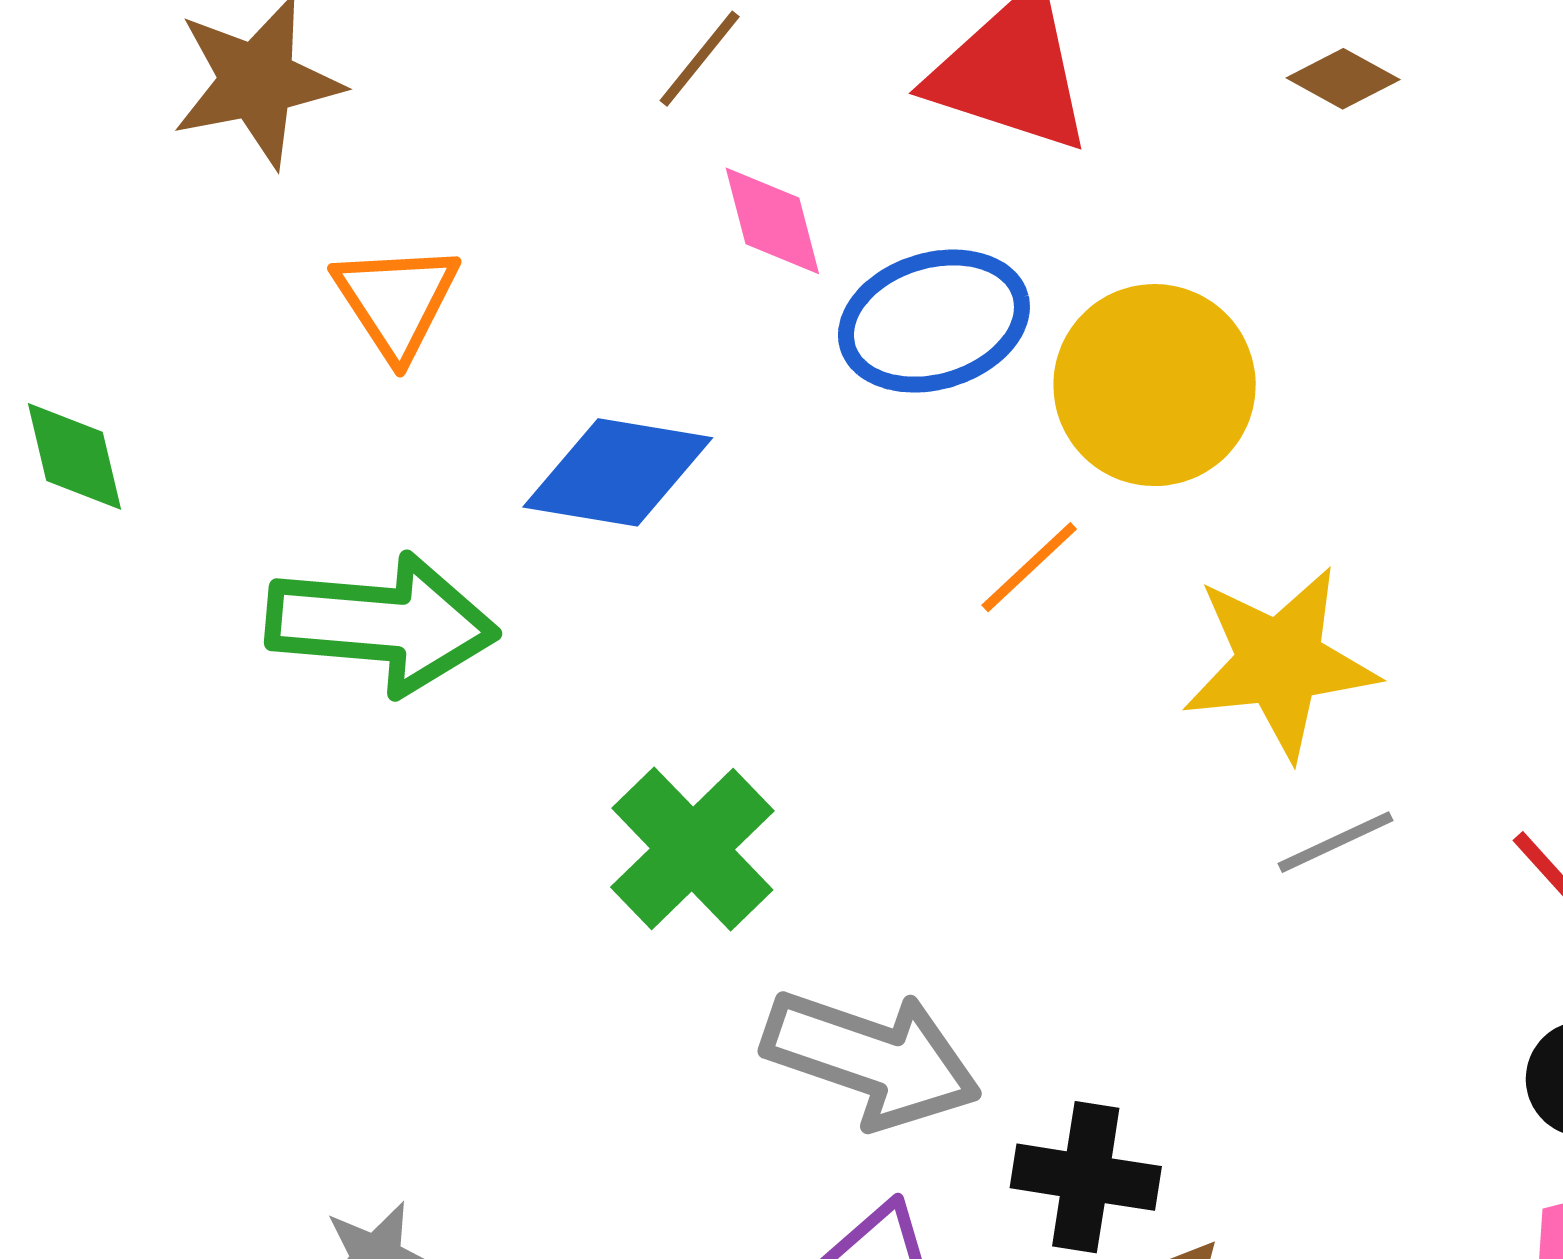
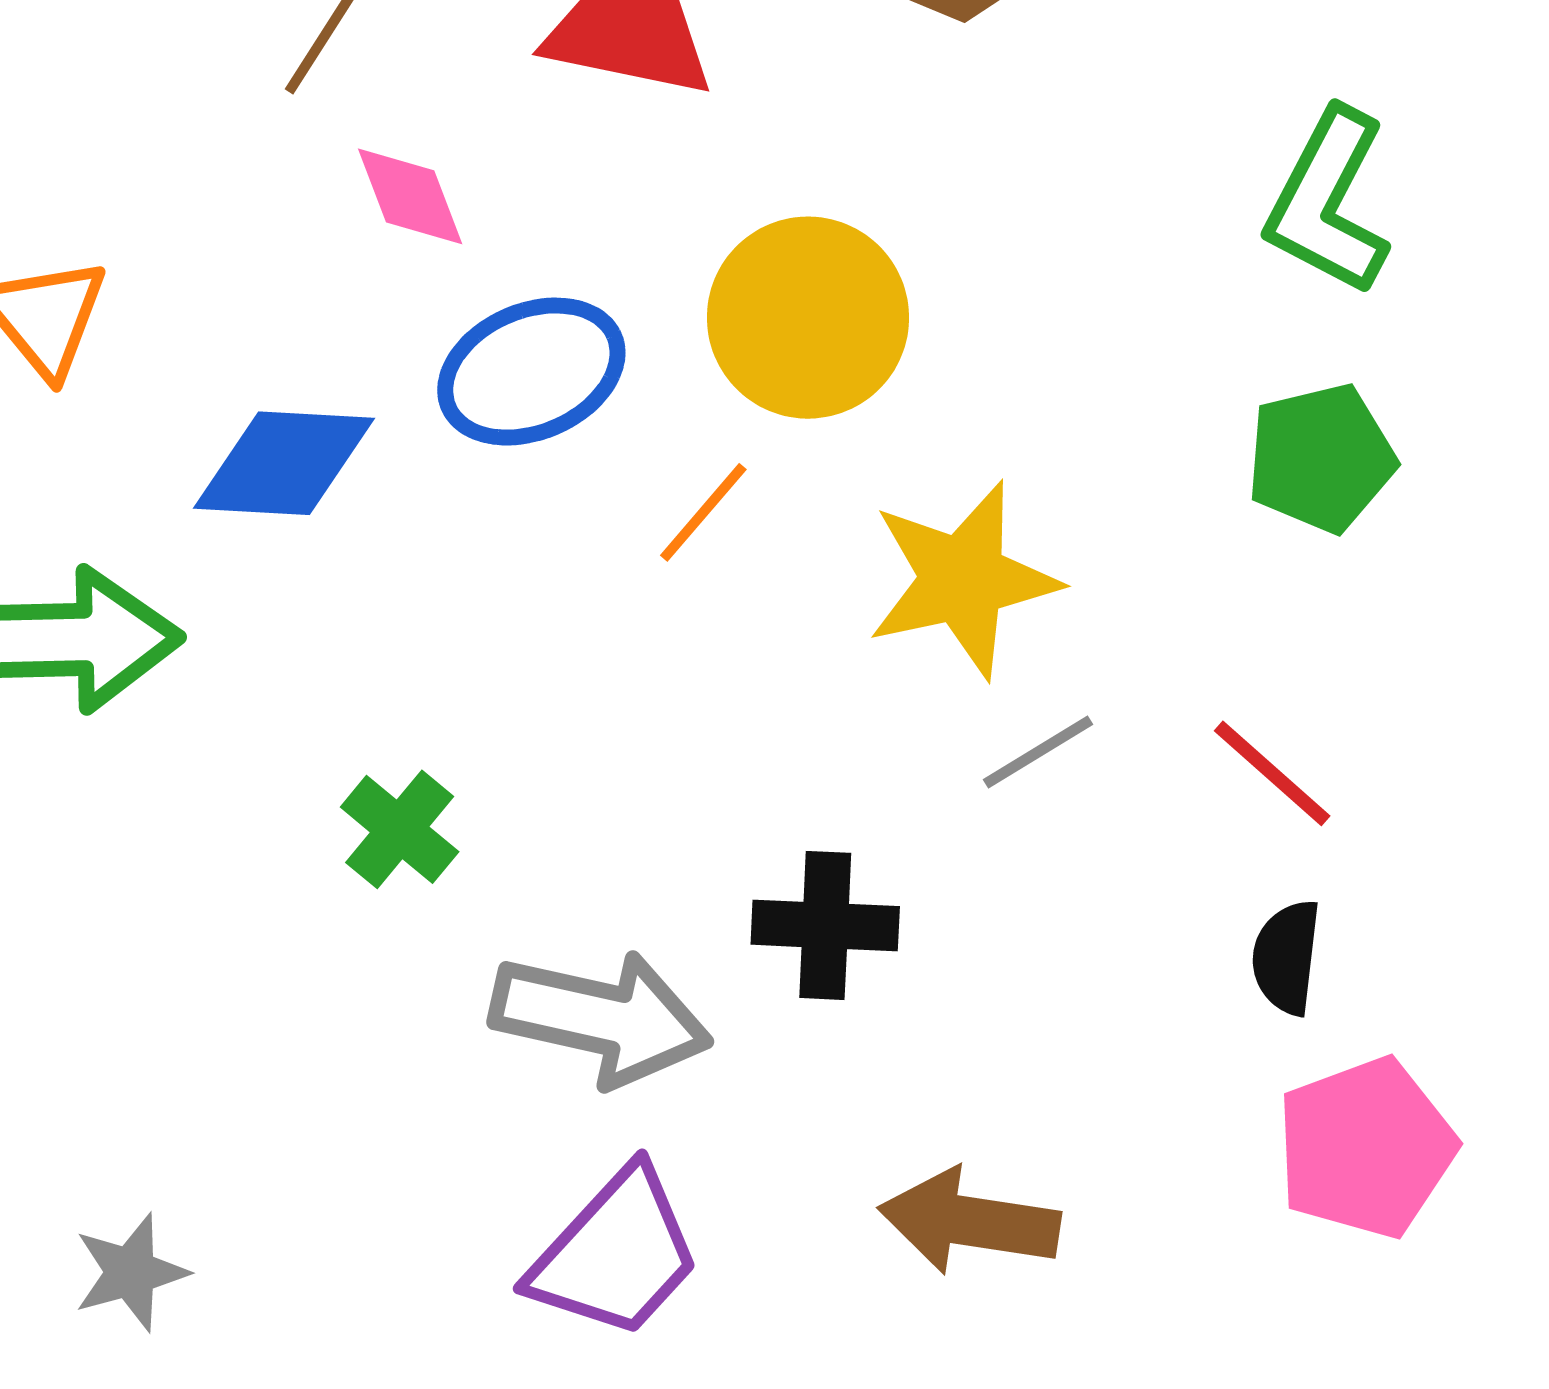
blue ellipse: (934, 321) -> (531, 372), moved
green cross: (692, 849) -> (400, 829), size x0.7
black cross: (1086, 1177) -> (825, 925), moved

